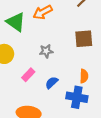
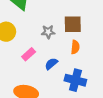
brown square: (84, 39) -> (73, 24), moved
orange semicircle: (84, 76) -> (75, 47), moved

